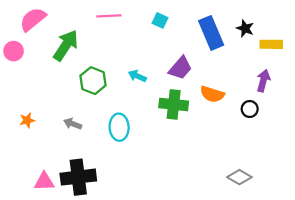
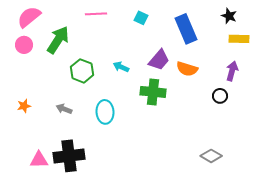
black star: (245, 28) -> (229, 16), moved
pink circle: (14, 51) -> (24, 45), moved
orange semicircle: (212, 94) -> (187, 69), moved

